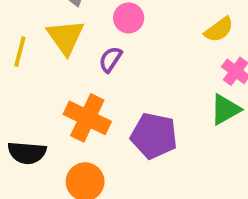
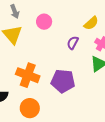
purple semicircle: (110, 59) -> (73, 43), moved

